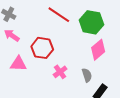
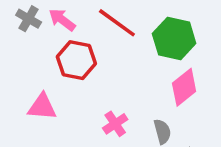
pink arrow: (12, 35) -> (62, 20), moved
red hexagon: (42, 48) -> (76, 60), moved

